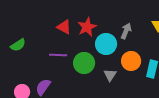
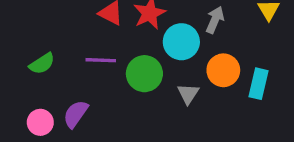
green semicircle: (18, 45) -> (42, 64), moved

